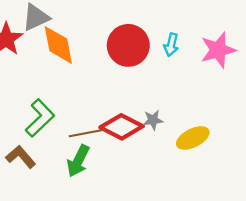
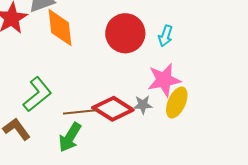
pink star: (218, 50) -> (164, 80), moved
yellow ellipse: (193, 138) -> (177, 103), moved, turned -44

